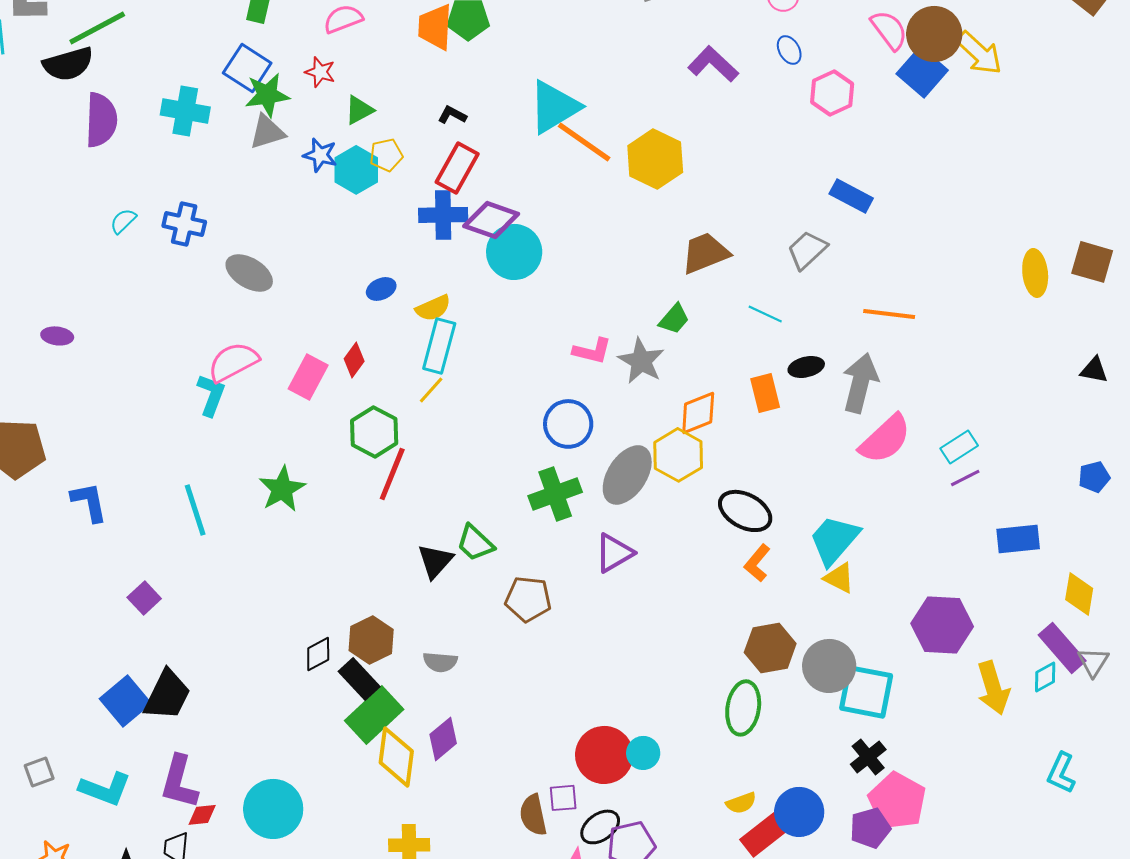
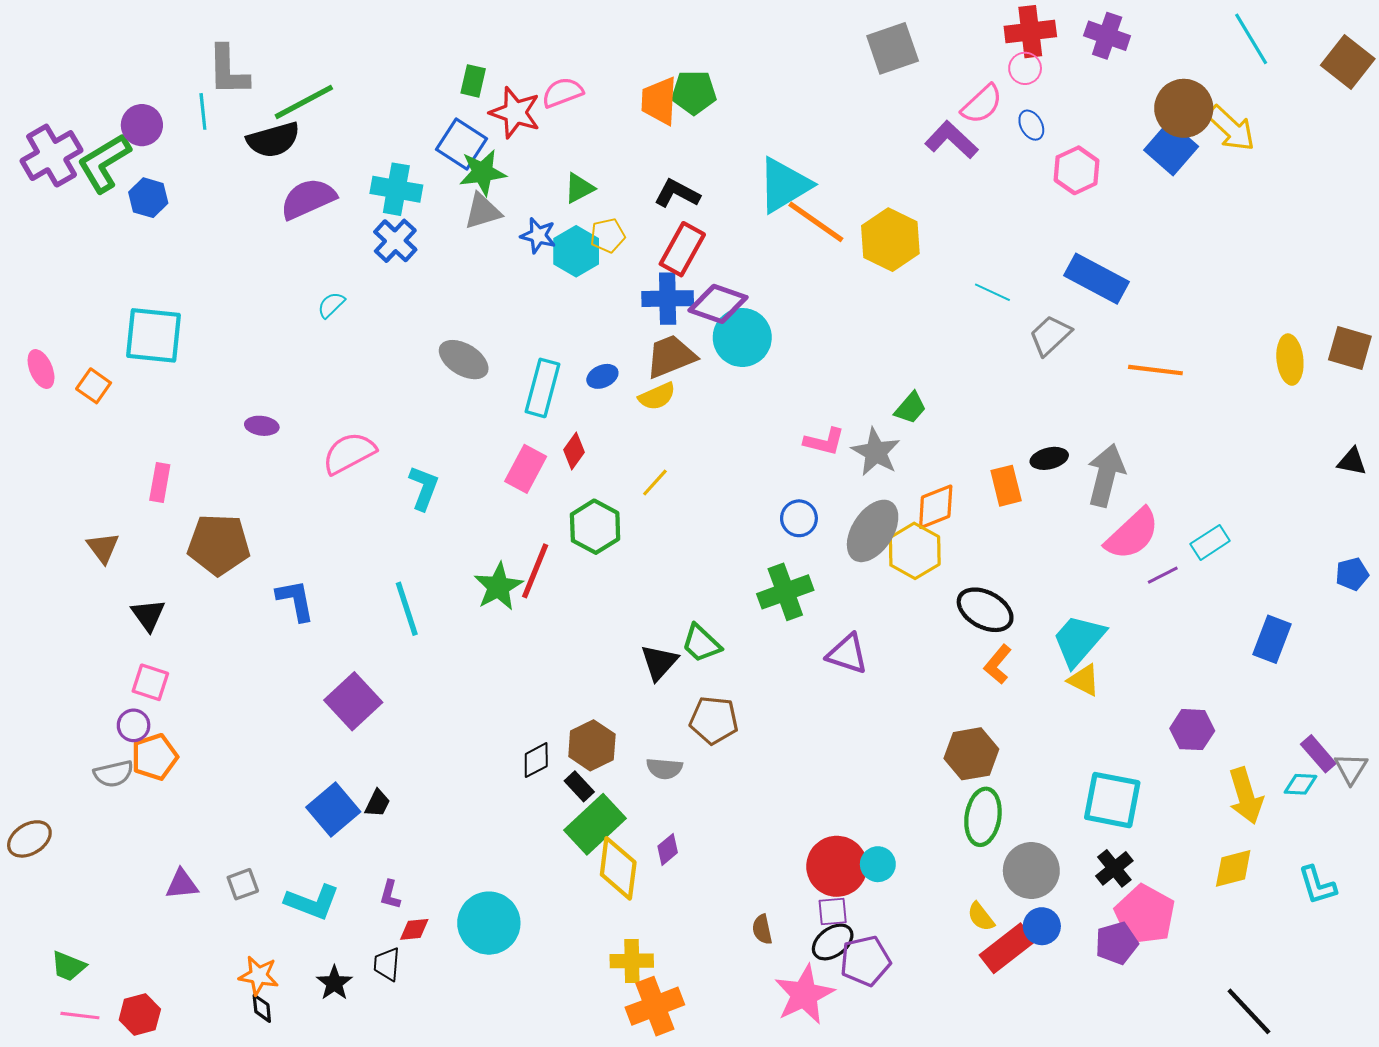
pink semicircle: (889, 30) -> (982, 104), moved, turned 84
red star: (320, 72) -> (515, 112), moved, size x1.6
black L-shape: (452, 115) -> (677, 193), size x1.5
purple semicircle: (101, 120) -> (308, 199), turned -116
blue rectangle: (851, 196) -> (1097, 279), size x1.4
blue cross: (184, 224) -> (395, 241), moved, turned 30
brown trapezoid: (705, 253) -> (671, 356), moved
cyan line: (765, 314) -> (992, 292), moved
orange line: (889, 314) -> (1155, 370), moved
cyan rectangle: (439, 346) -> (542, 388), moved
pink semicircle: (233, 362) -> (349, 453), moved
blue circle: (568, 424) -> (799, 518), size x0.7
red line: (392, 474) -> (535, 571), moved
gray ellipse: (627, 475) -> (873, 531), moved
purple line: (965, 478) -> (1163, 575), moved
blue rectangle: (1018, 539) -> (1272, 639), turned -63
purple triangle: (614, 553) -> (847, 654), turned 48
yellow diamond: (1079, 594) -> (1233, 868), moved, turned 66
purple square: (144, 598) -> (353, 701), size x1.6
brown pentagon: (528, 599) -> (714, 720), moved
purple hexagon: (942, 625) -> (1192, 730), size x0.7
brown hexagon: (770, 648) -> (971, 754), moved
purple rectangle: (1062, 648) -> (1318, 754), size x0.7
gray circle: (829, 666) -> (1031, 870), moved
cyan diamond: (1045, 677) -> (1300, 784), turned 32
black rectangle: (359, 679) -> (579, 786), size x0.7
black trapezoid: (167, 695) -> (377, 803), size x0.5
purple diamond: (443, 739) -> (668, 849), size x0.7
cyan L-shape: (1061, 773) -> (1317, 885), turned -42
purple L-shape: (179, 782) -> (390, 895), size x0.5
purple square: (563, 798) -> (833, 911), moved
yellow semicircle: (741, 803) -> (981, 917), turned 72
blue circle: (799, 812) -> (1042, 926), size x0.7
brown semicircle: (533, 815) -> (762, 929), size x0.7

